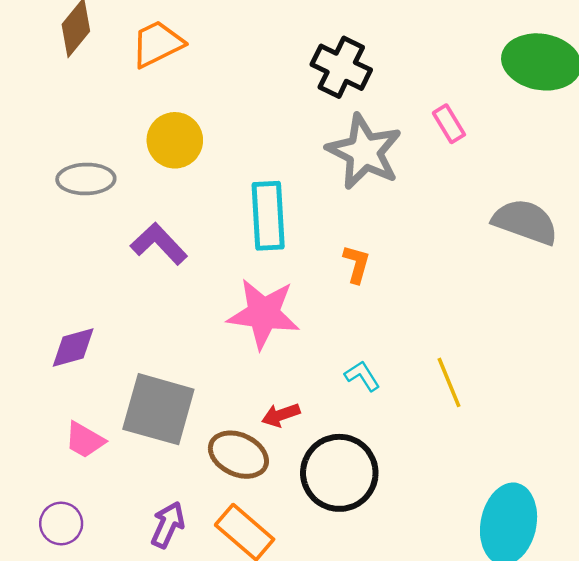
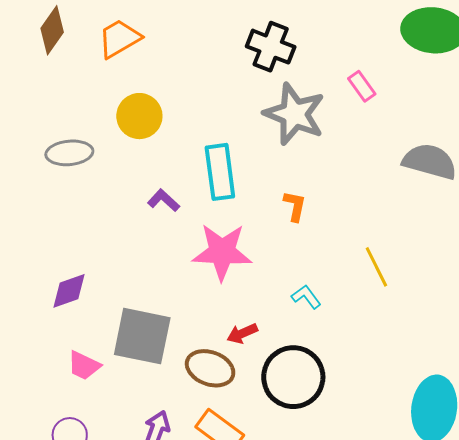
purple L-shape: (159, 244) -> (164, 200), moved, size x0.7
yellow line: (449, 382) -> (376, 267), moved

